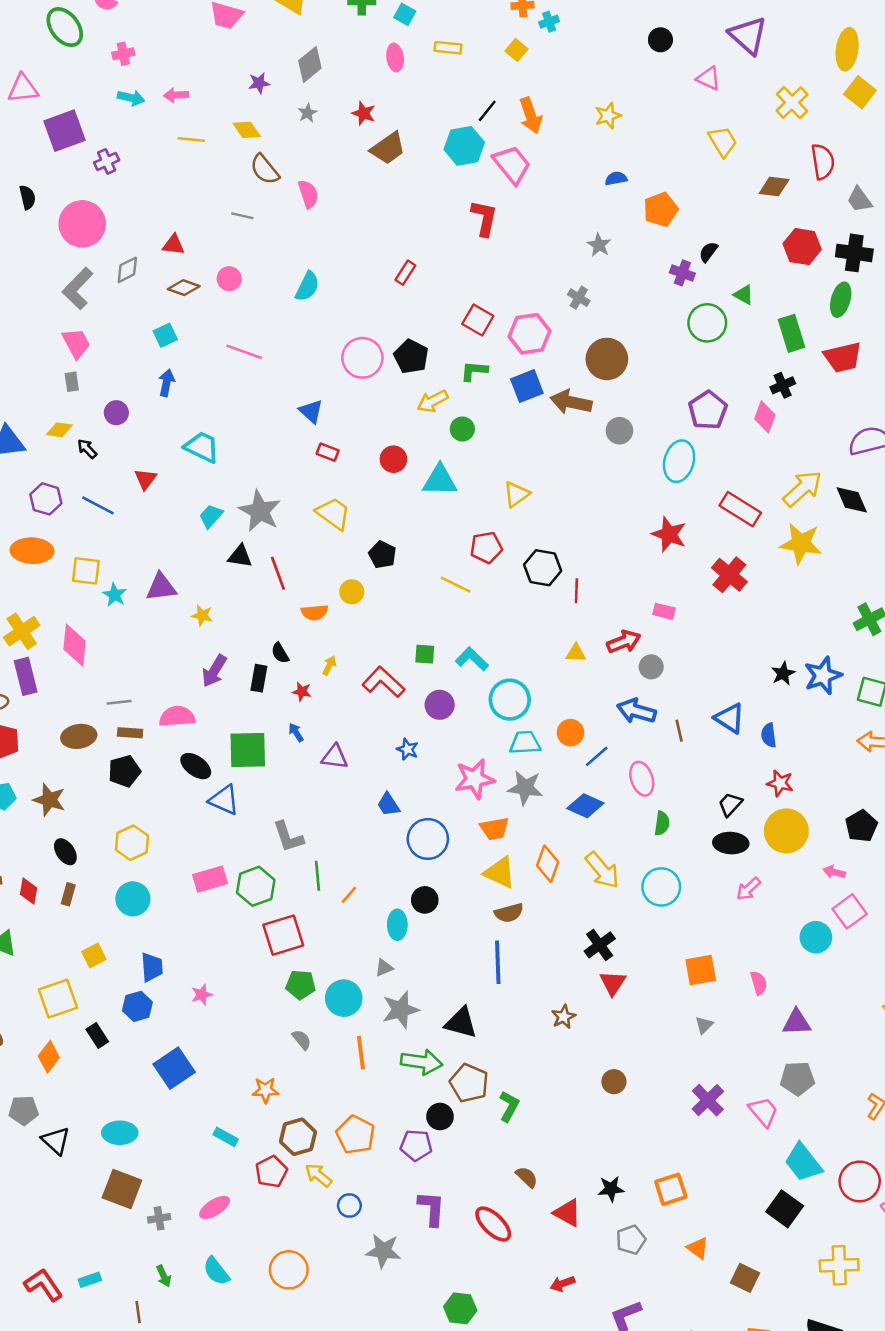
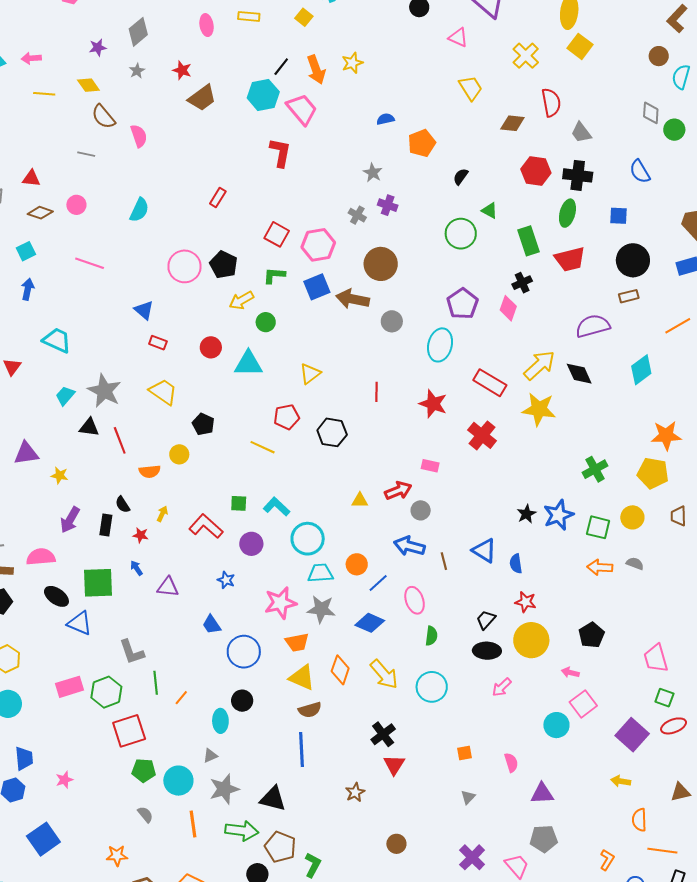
yellow star: (608, 116) -> (352, 63), moved
purple cross: (682, 273) -> (388, 205), moved
red line: (576, 591) -> (376, 392), moved
orange square: (701, 970) -> (465, 753), size x0.6

